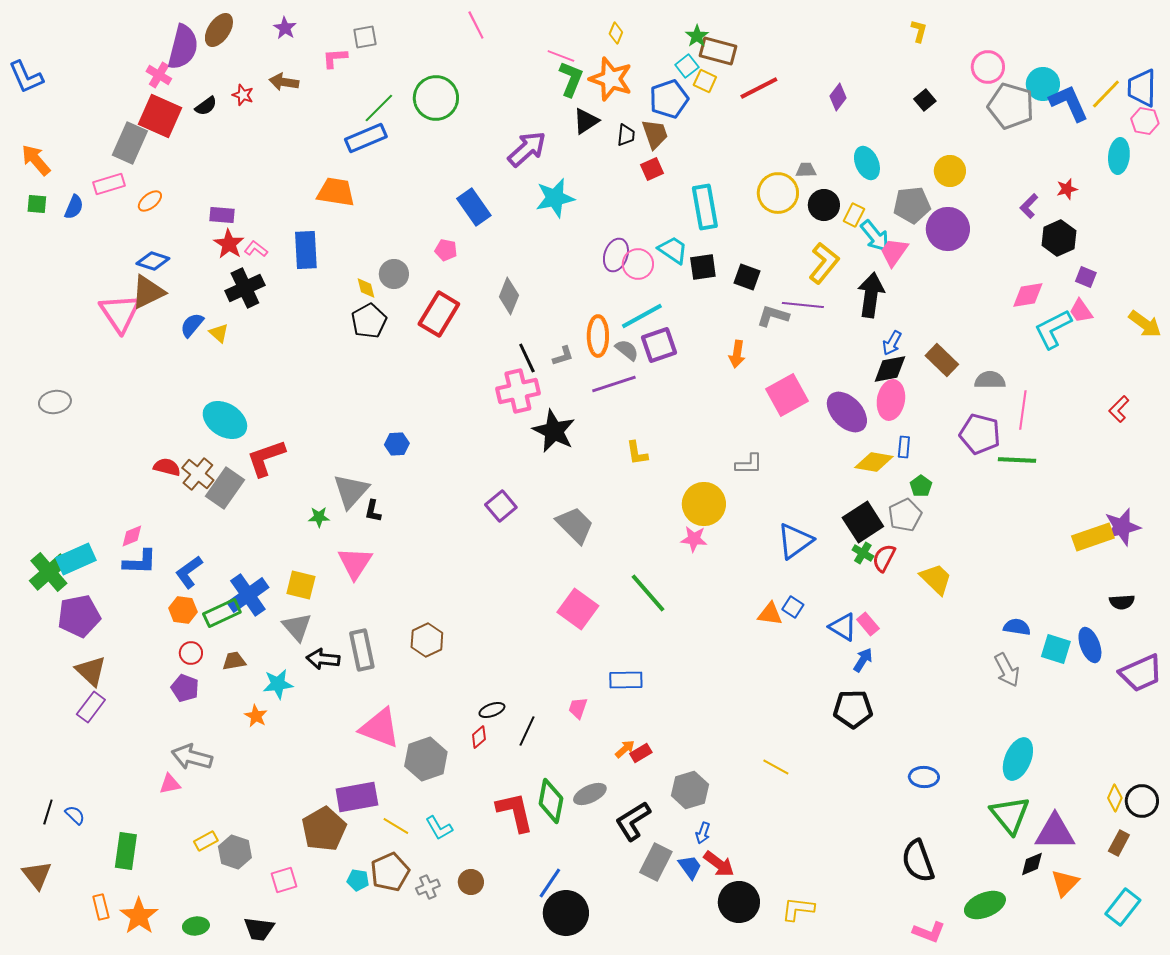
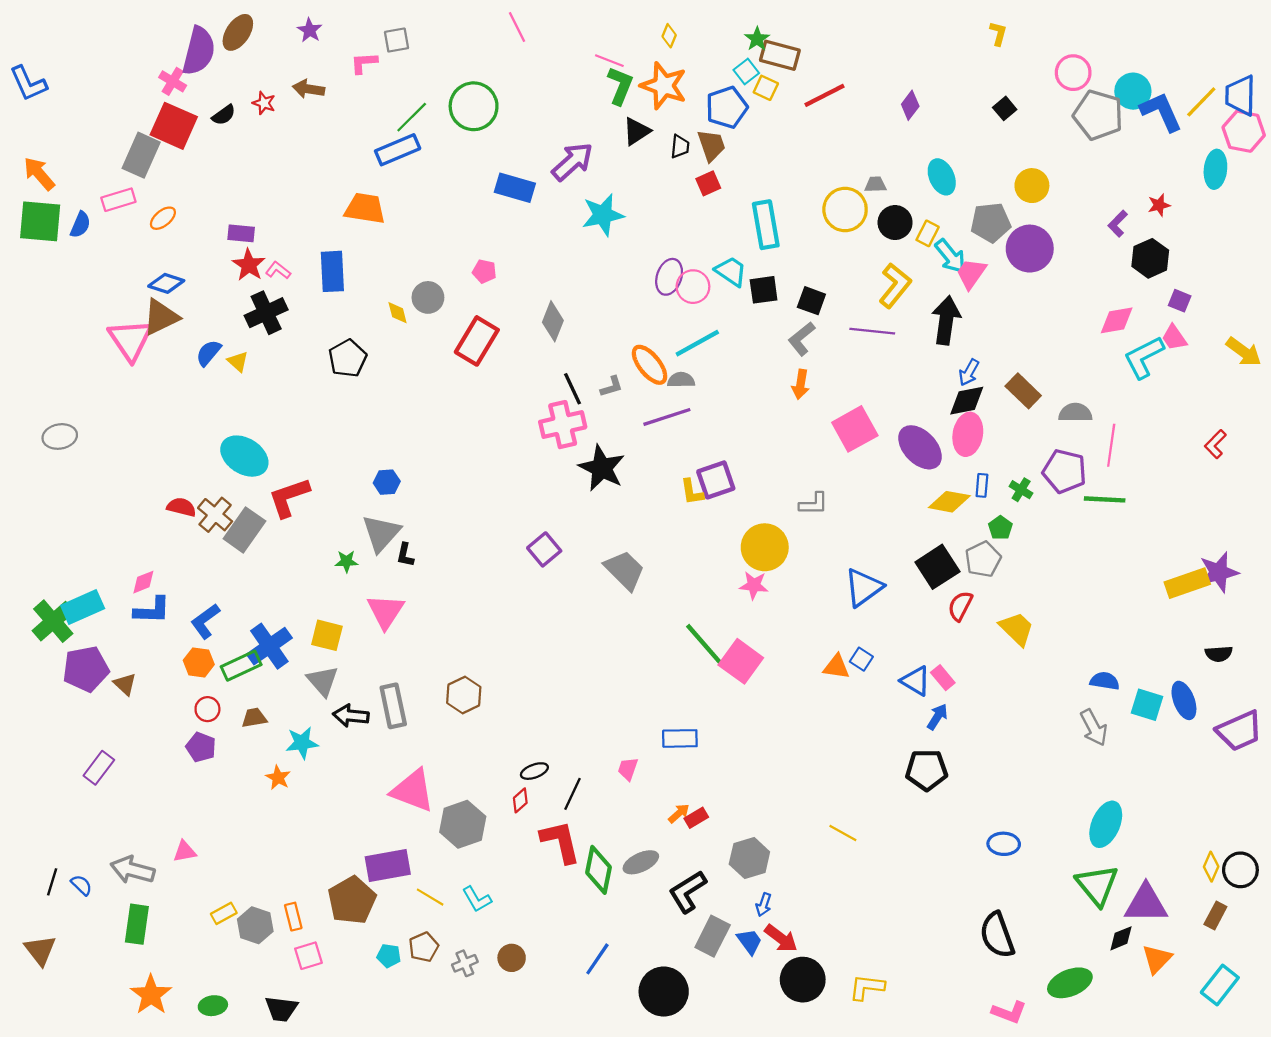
pink hexagon: (1145, 121) -> (1244, 131), size x1.4
green square: (37, 204) -> (40, 221), size x2.0
blue rectangle: (474, 207) -> (515, 188), moved, turned -39
gray L-shape: (773, 316) -> (802, 339), moved, turned -56
black pentagon: (369, 321) -> (348, 358), moved
orange ellipse: (598, 336) -> (650, 365), turned -39
purple square: (659, 345) -> (716, 480), moved
gray semicircle: (627, 350) -> (681, 380), turned -40
blue hexagon: (397, 444) -> (387, 482), moved
green cross: (863, 553) -> (1021, 490), moved
pink square: (578, 609) -> (741, 661), moved
brown triangle: (91, 671) -> (125, 684), moved, size x0.7
gray arrow: (192, 757) -> (133, 870), moved
red L-shape: (515, 812) -> (560, 842), moved
brown pentagon: (390, 872) -> (424, 947), size x0.7
orange rectangle: (101, 907) -> (293, 917), moved
black circle: (566, 913) -> (664, 992), moved

